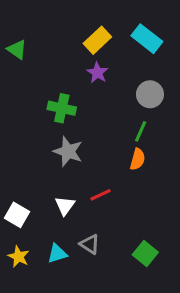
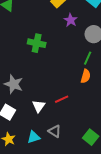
purple star: (97, 73) -> (71, 20), moved
gray star: (68, 151) -> (14, 84), moved

